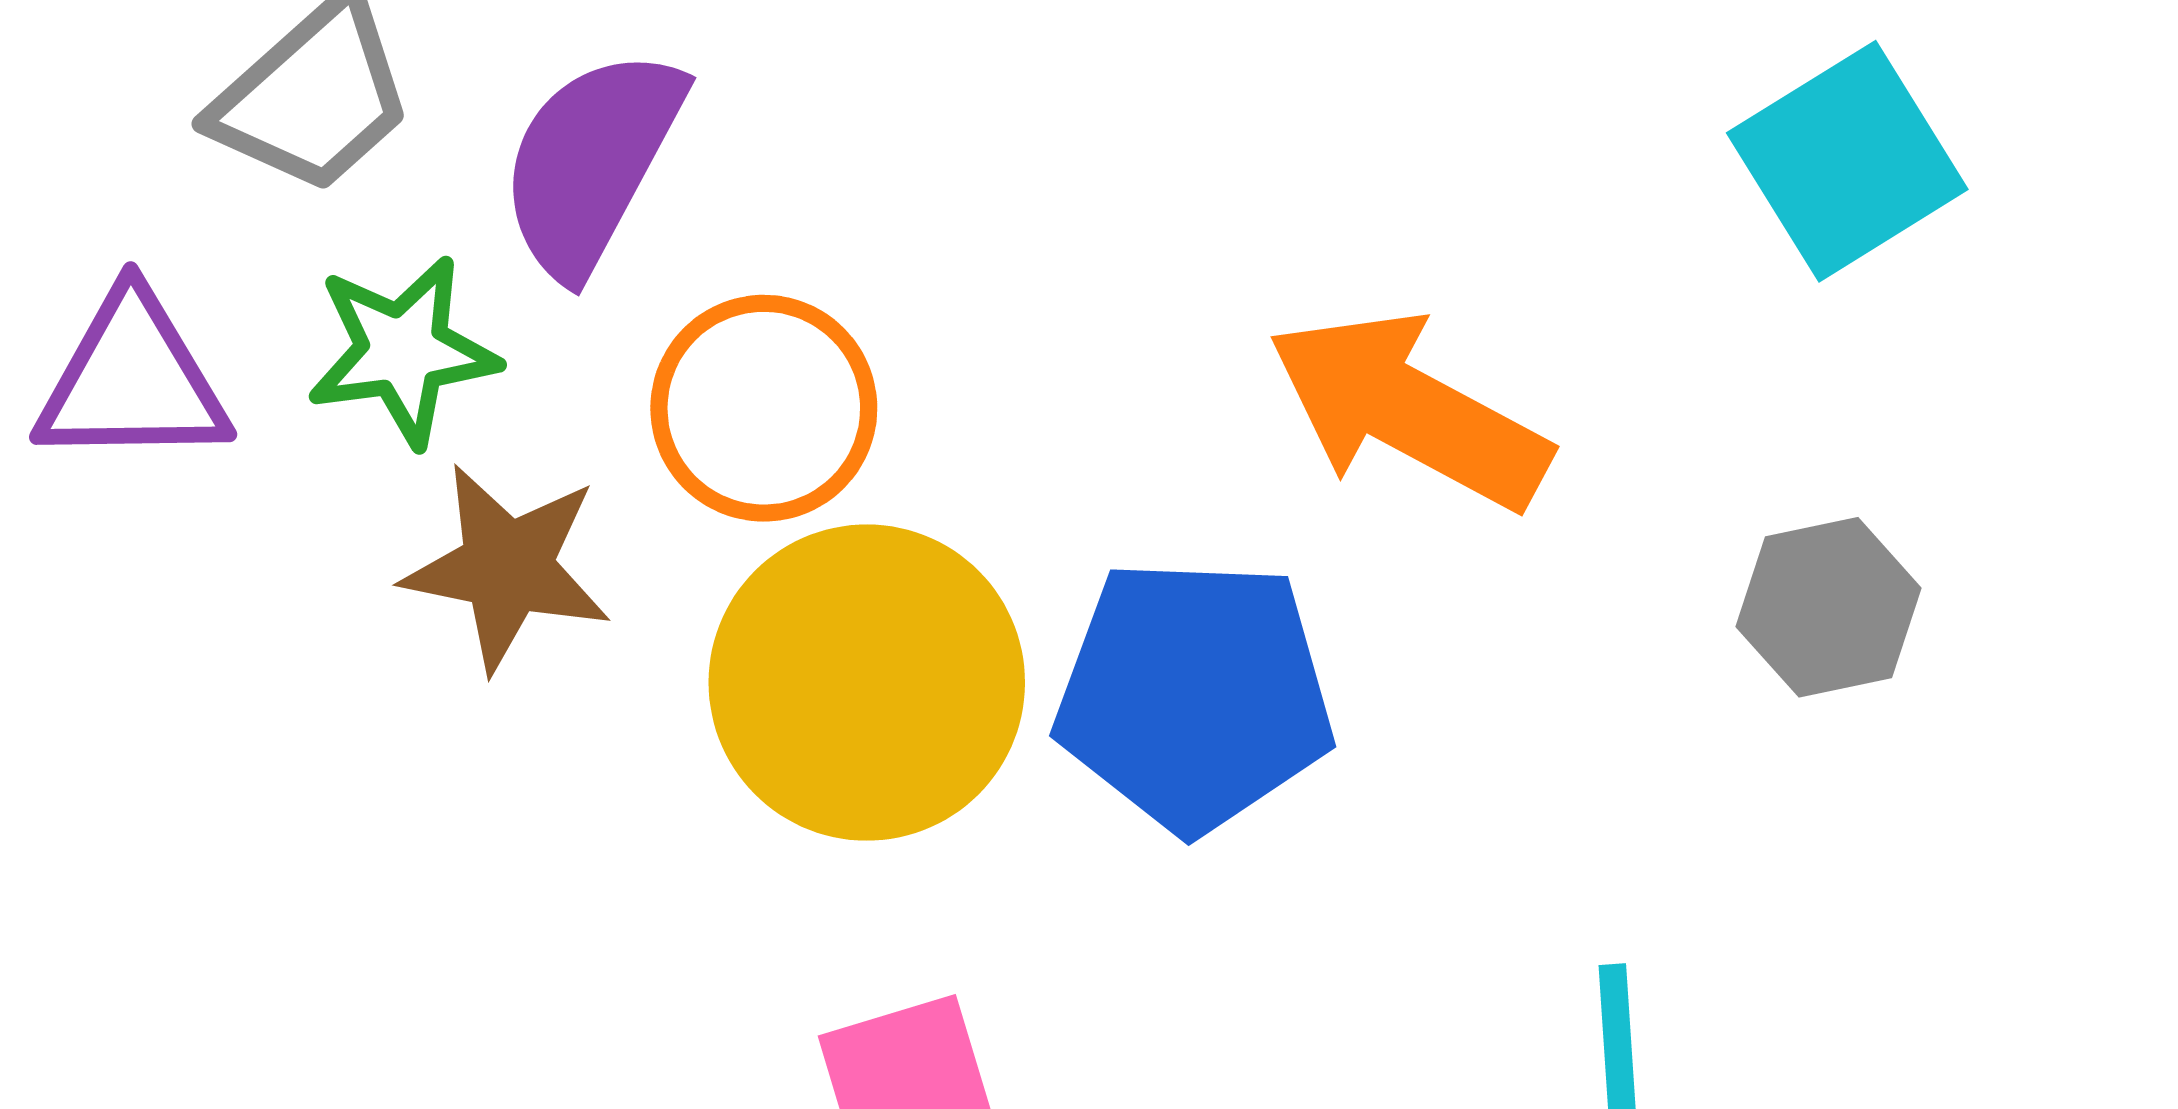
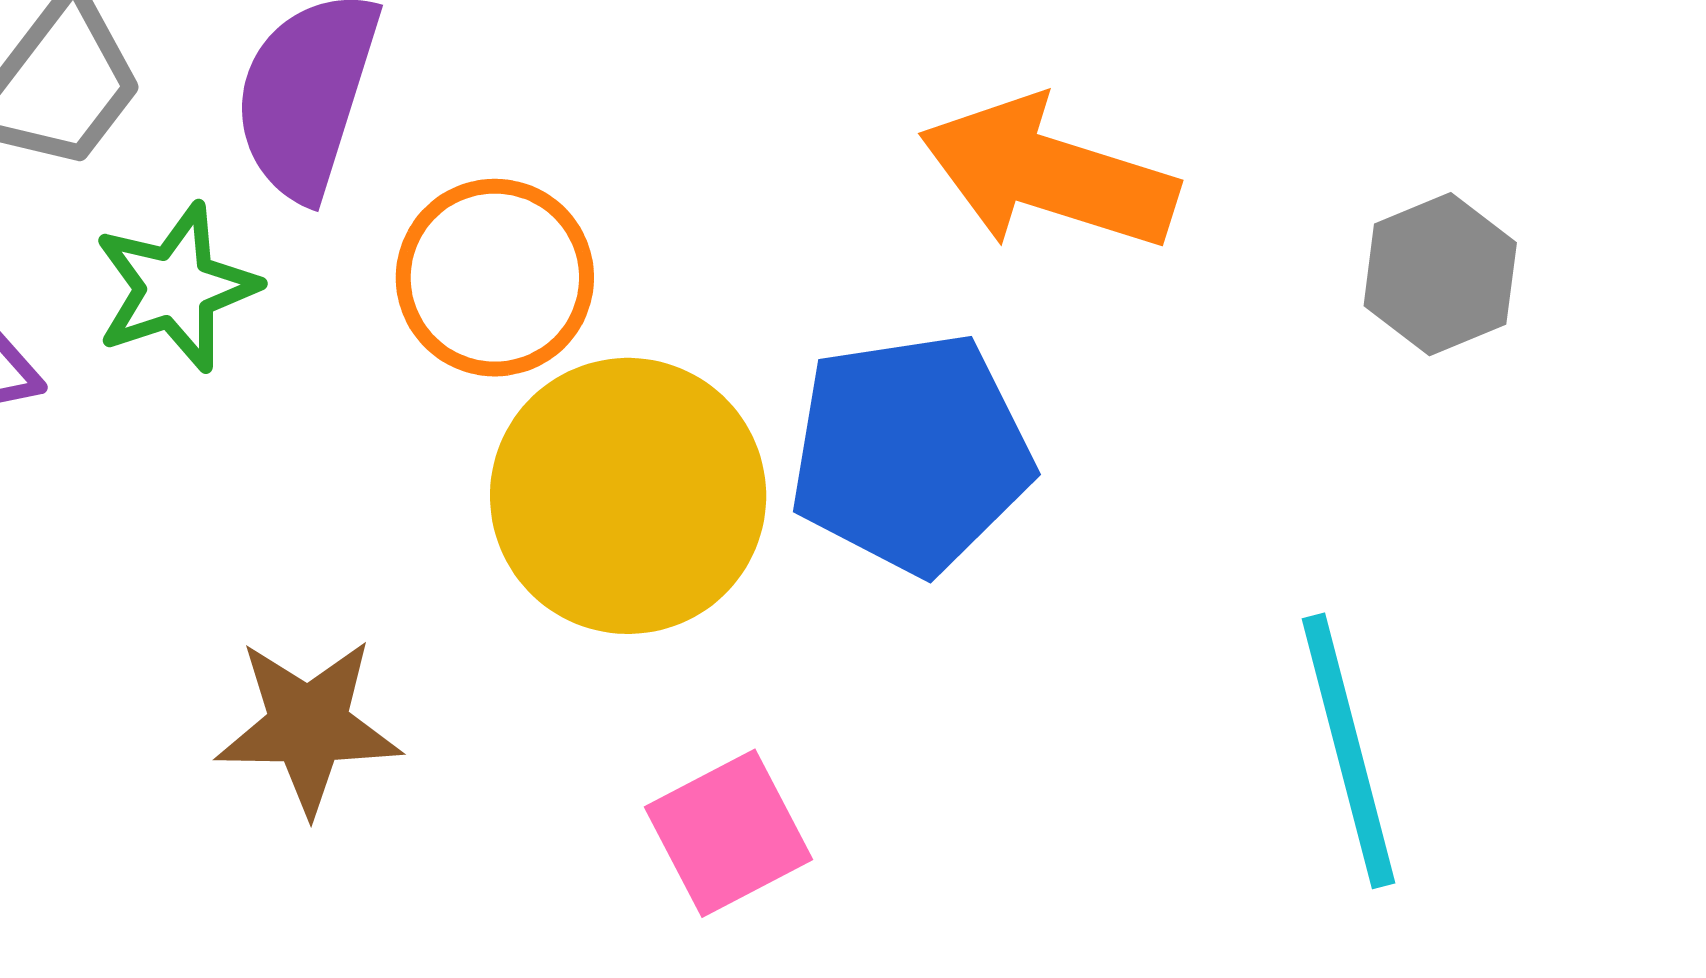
brown star: (507, 567) -> (308, 726), moved

